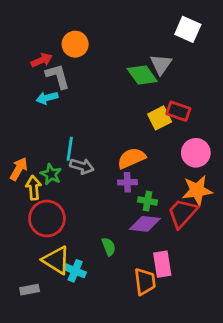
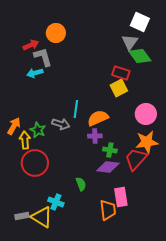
gray triangle: (161, 64) -> (130, 42), moved
green diamond: (142, 75) -> (140, 56), moved
red rectangle: (178, 111) -> (121, 73), moved
cyan line: (70, 149) -> (76, 109), moved
yellow triangle: (56, 260) -> (42, 217), moved

